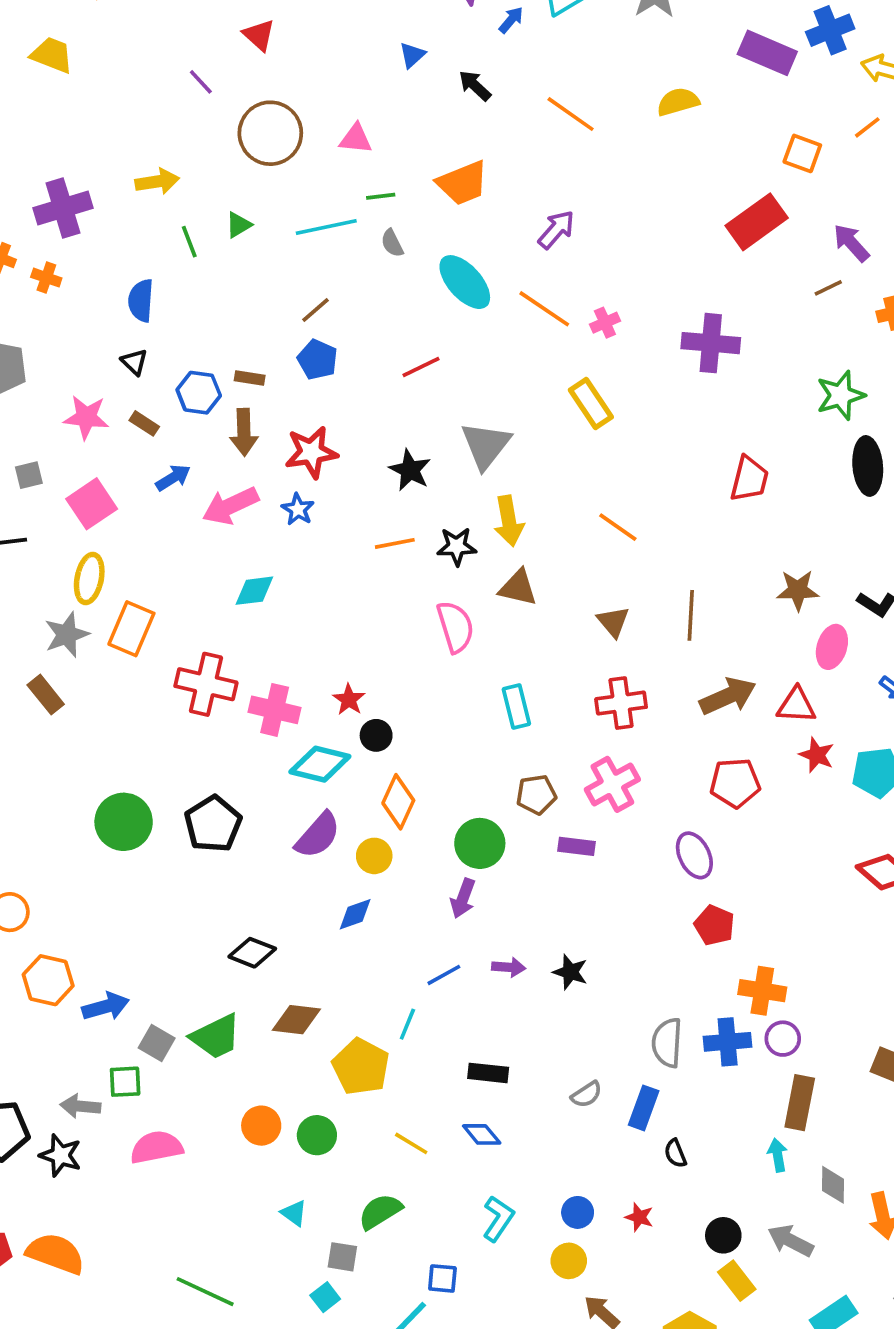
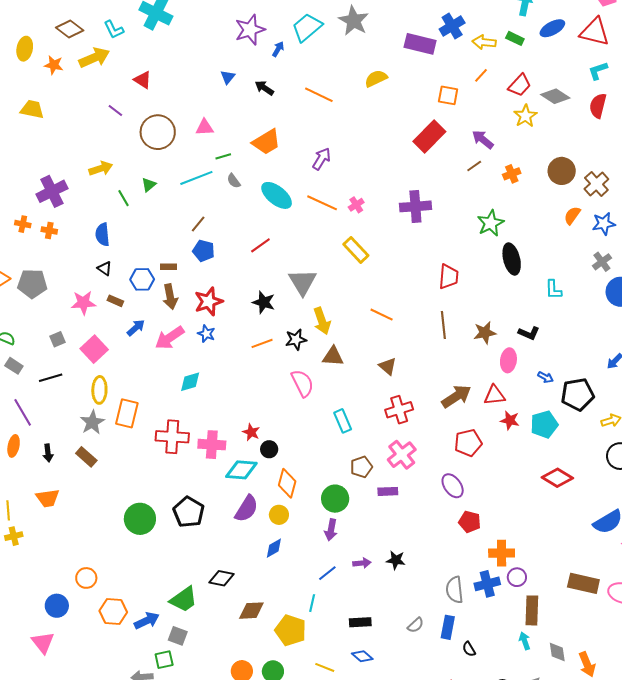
brown line: (691, 615) -> (443, 325), moved
green trapezoid: (216, 1037) -> (184, 599), moved

